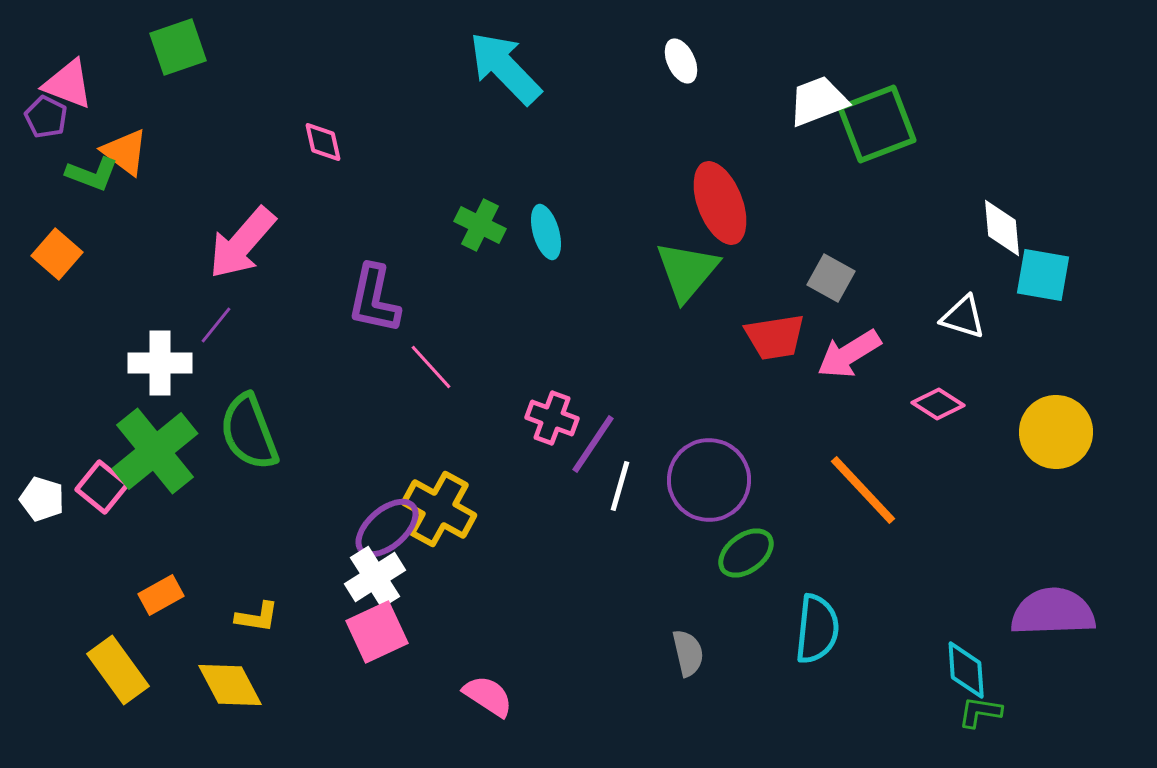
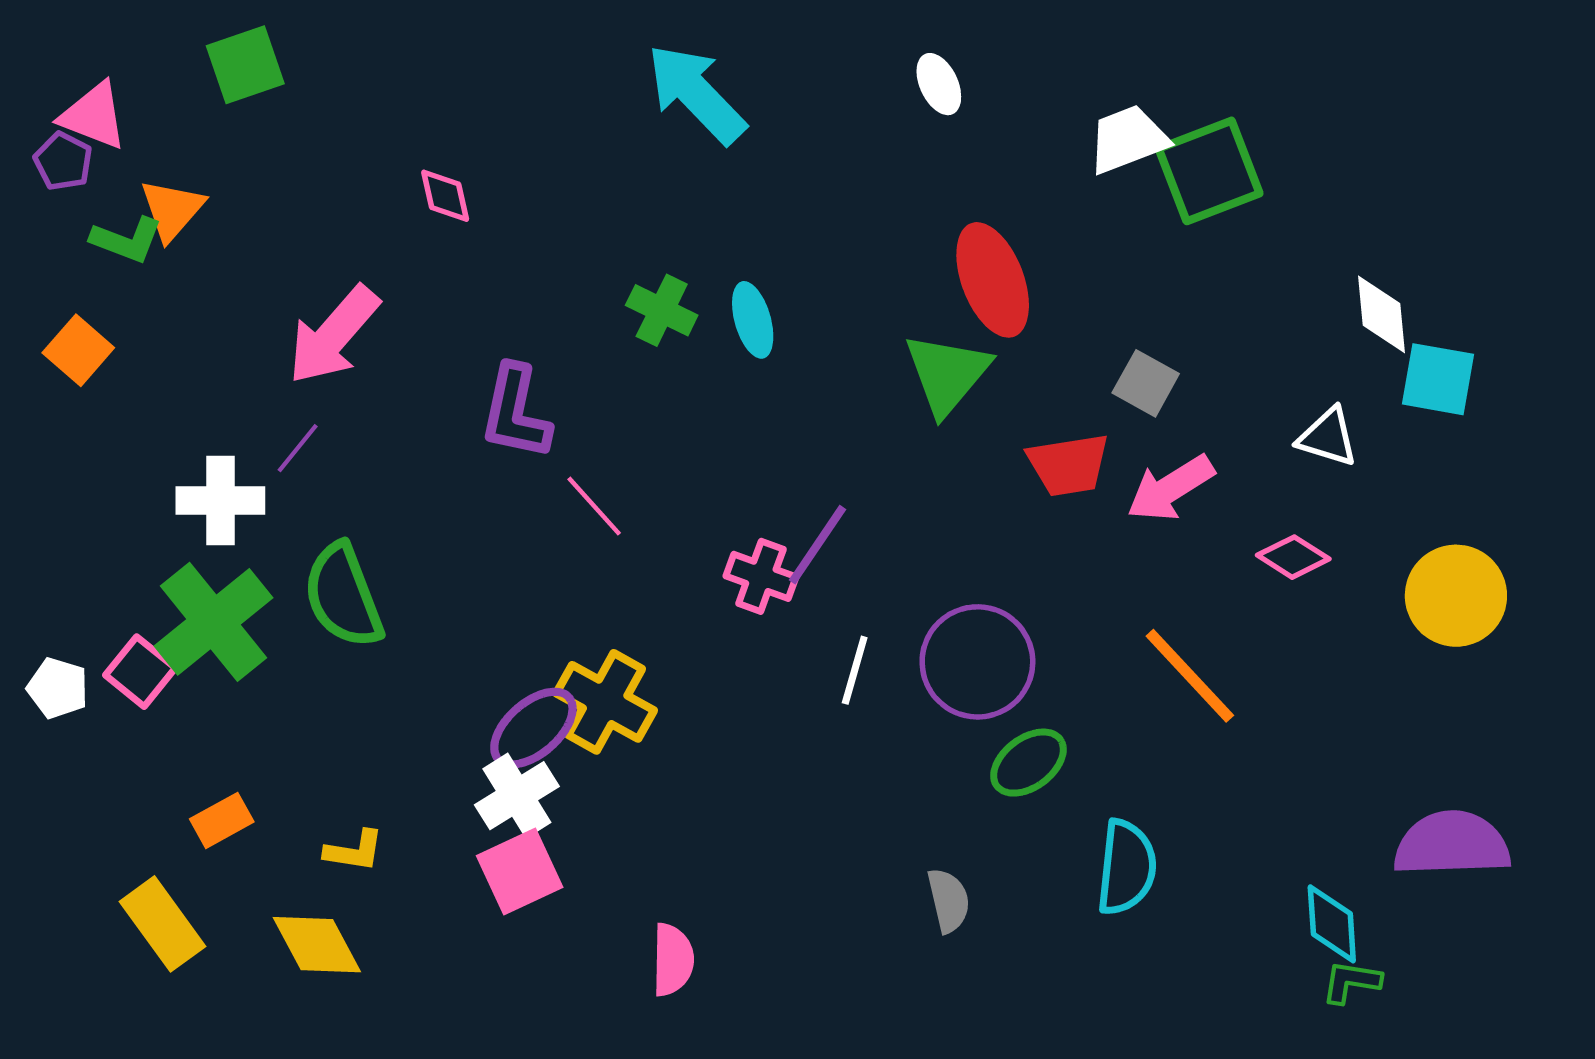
orange triangle: (125, 152) -> (172, 210), turned 34
purple line: (593, 444) -> (817, 545), moved
pink semicircle: (488, 696) -> (673, 960), turned 58

